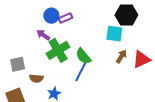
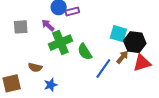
black hexagon: (126, 15) -> (135, 42), moved
gray square: (18, 64) -> (21, 27), moved
blue line: (81, 71) -> (103, 68), moved

